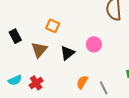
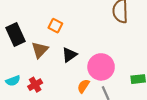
black rectangle: (15, 36) -> (15, 34), size x1.5
pink circle: (94, 44) -> (101, 67), moved, size x1.6

